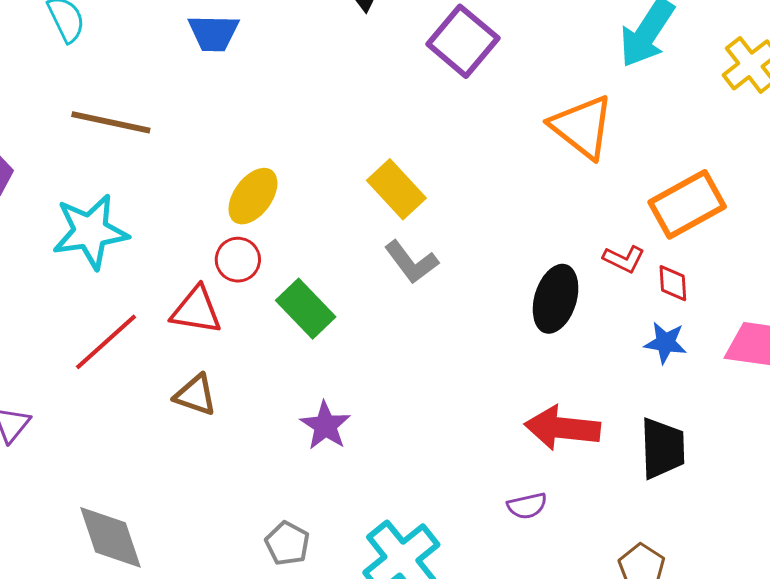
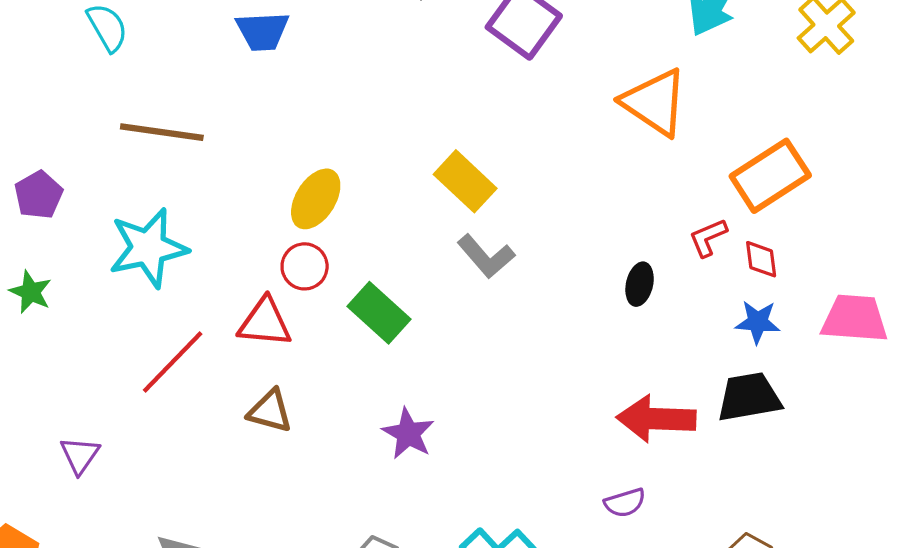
red L-shape: (624, 259) -> (708, 238), turned 135
black ellipse: (556, 299) -> (640, 284), size x0.6
black trapezoid: (663, 448) -> (749, 397), moved, turned -94

